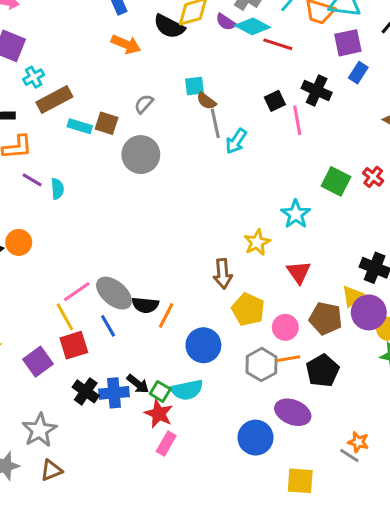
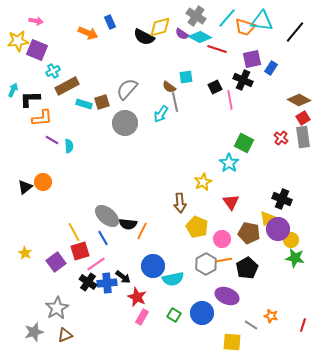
purple square: (348, 43) -> (252, 59), moved
orange arrow: (126, 44) -> (88, 33), moved
cyan square: (194, 86) -> (186, 77), moved
gray semicircle: (144, 104) -> (127, 89), size x1.6
brown square: (107, 123) -> (102, 102), turned -35
cyan arrow: (236, 141) -> (161, 114), moved
green square: (336, 181) -> (244, 143), moved
pink line: (77, 292) -> (96, 264), moved
blue circle: (203, 345) -> (153, 266), moved
cyan semicircle: (187, 390) -> (173, 279), moved
green square: (160, 391) -> (174, 315), moved
gray line: (349, 455) -> (251, 325), moved

